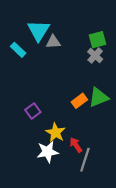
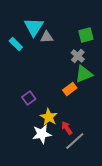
gray cross: (95, 55) -> (78, 56), moved
green triangle: (99, 97) -> (84, 74), moved
gray line: (85, 160) -> (75, 141), turned 30

